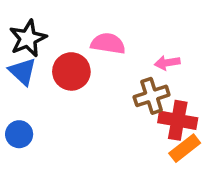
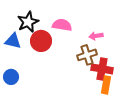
black star: (28, 38) -> (28, 22), moved
blue triangle: (23, 71) -> (13, 41), turned -30
orange rectangle: (185, 148) -> (106, 85), turned -42

